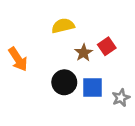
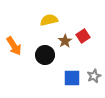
black circle: (64, 82) -> (45, 55), moved
blue square: (93, 87) -> (72, 78), moved

